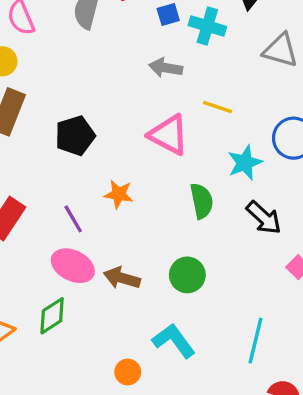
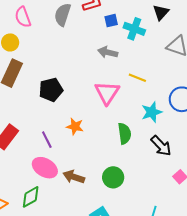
pink triangle: (169, 135) -> (107, 93), turned 32

